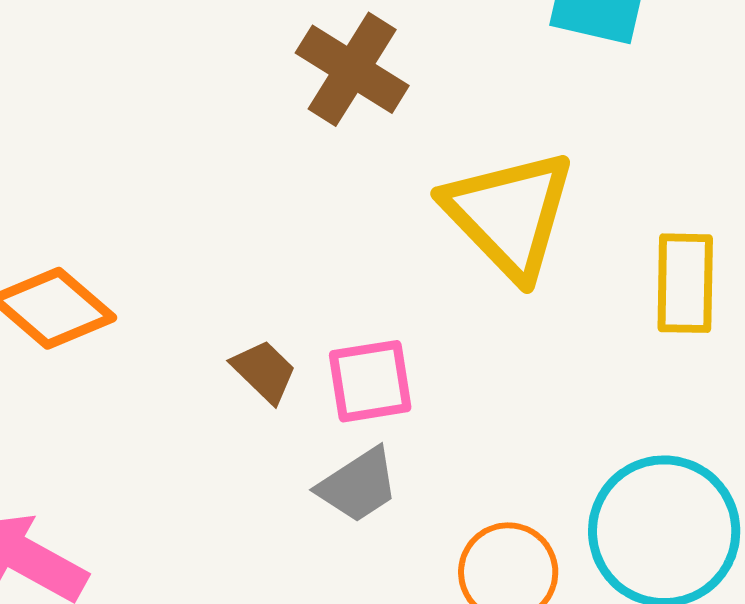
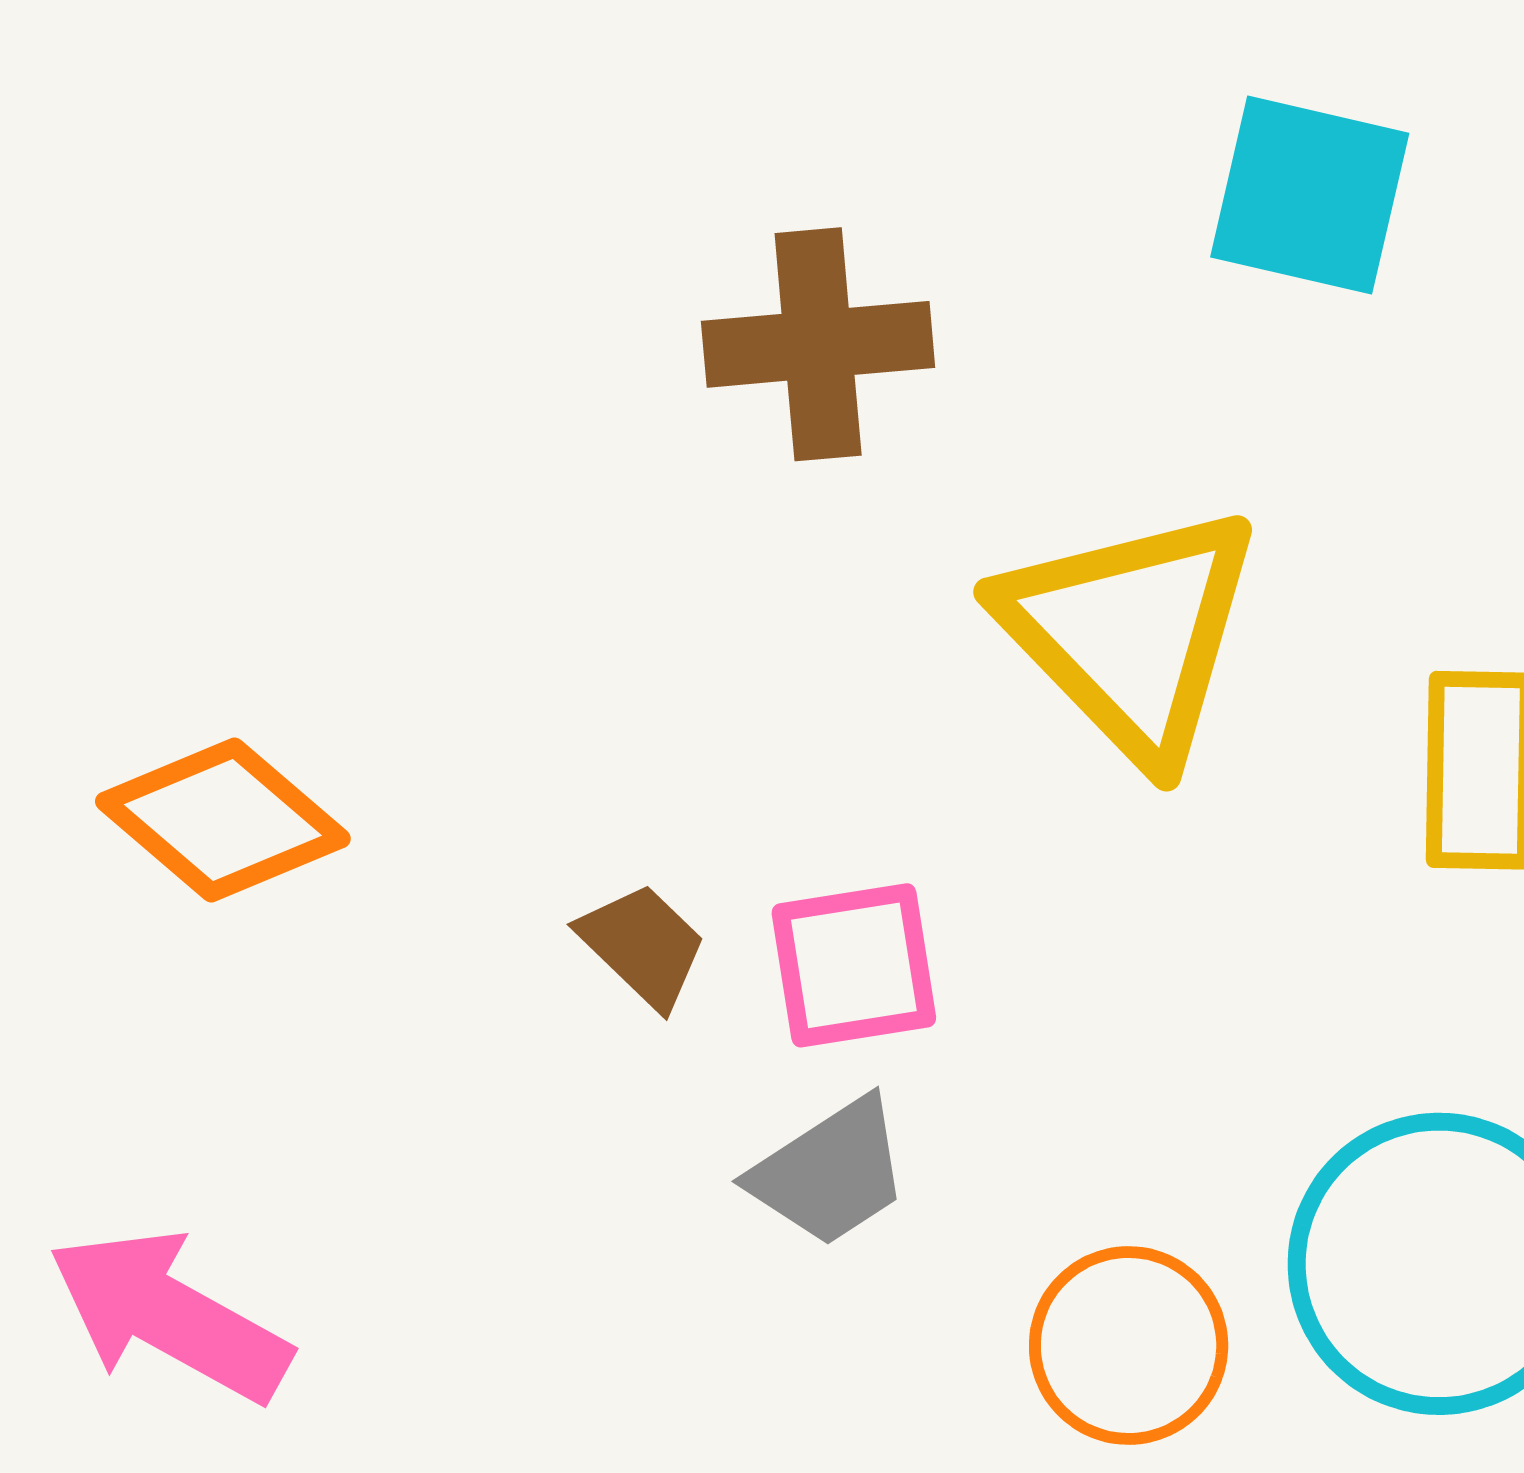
brown cross: (352, 69) -> (818, 344), turned -37

